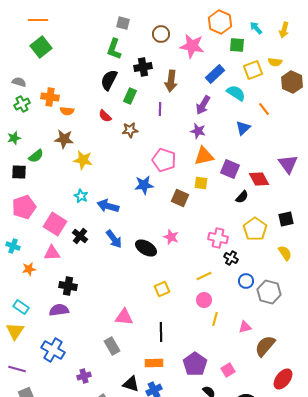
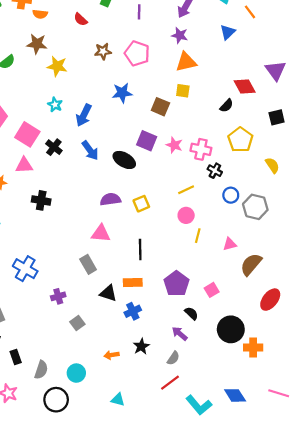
brown star: (130, 130) -> (103, 51), moved
pink pentagon: (164, 160) -> (137, 53), moved
purple square: (230, 169) -> (147, 141), moved
blue arrow: (108, 206) -> (84, 115), turned -80
black square: (286, 219) -> (277, 117), moved
pink star: (171, 237) -> (174, 145), moved
purple semicircle: (59, 310) -> (110, 199), moved
black triangle: (131, 384) -> (108, 293), moved

